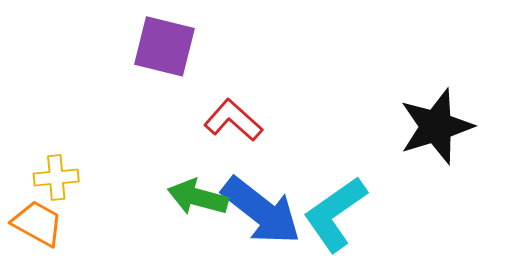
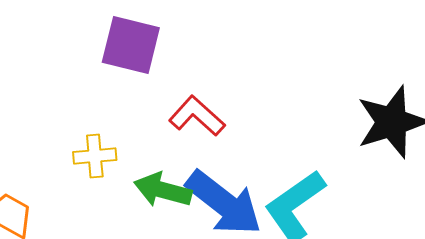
yellow cross: (56, 178) -> (95, 156), moved

